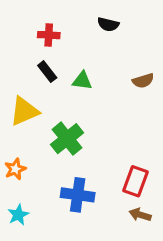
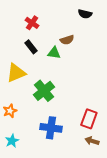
black semicircle: (108, 24) -> (85, 14), moved
red cross: (49, 35) -> (32, 23), turned 32
brown semicircle: (143, 81) -> (67, 40), moved

